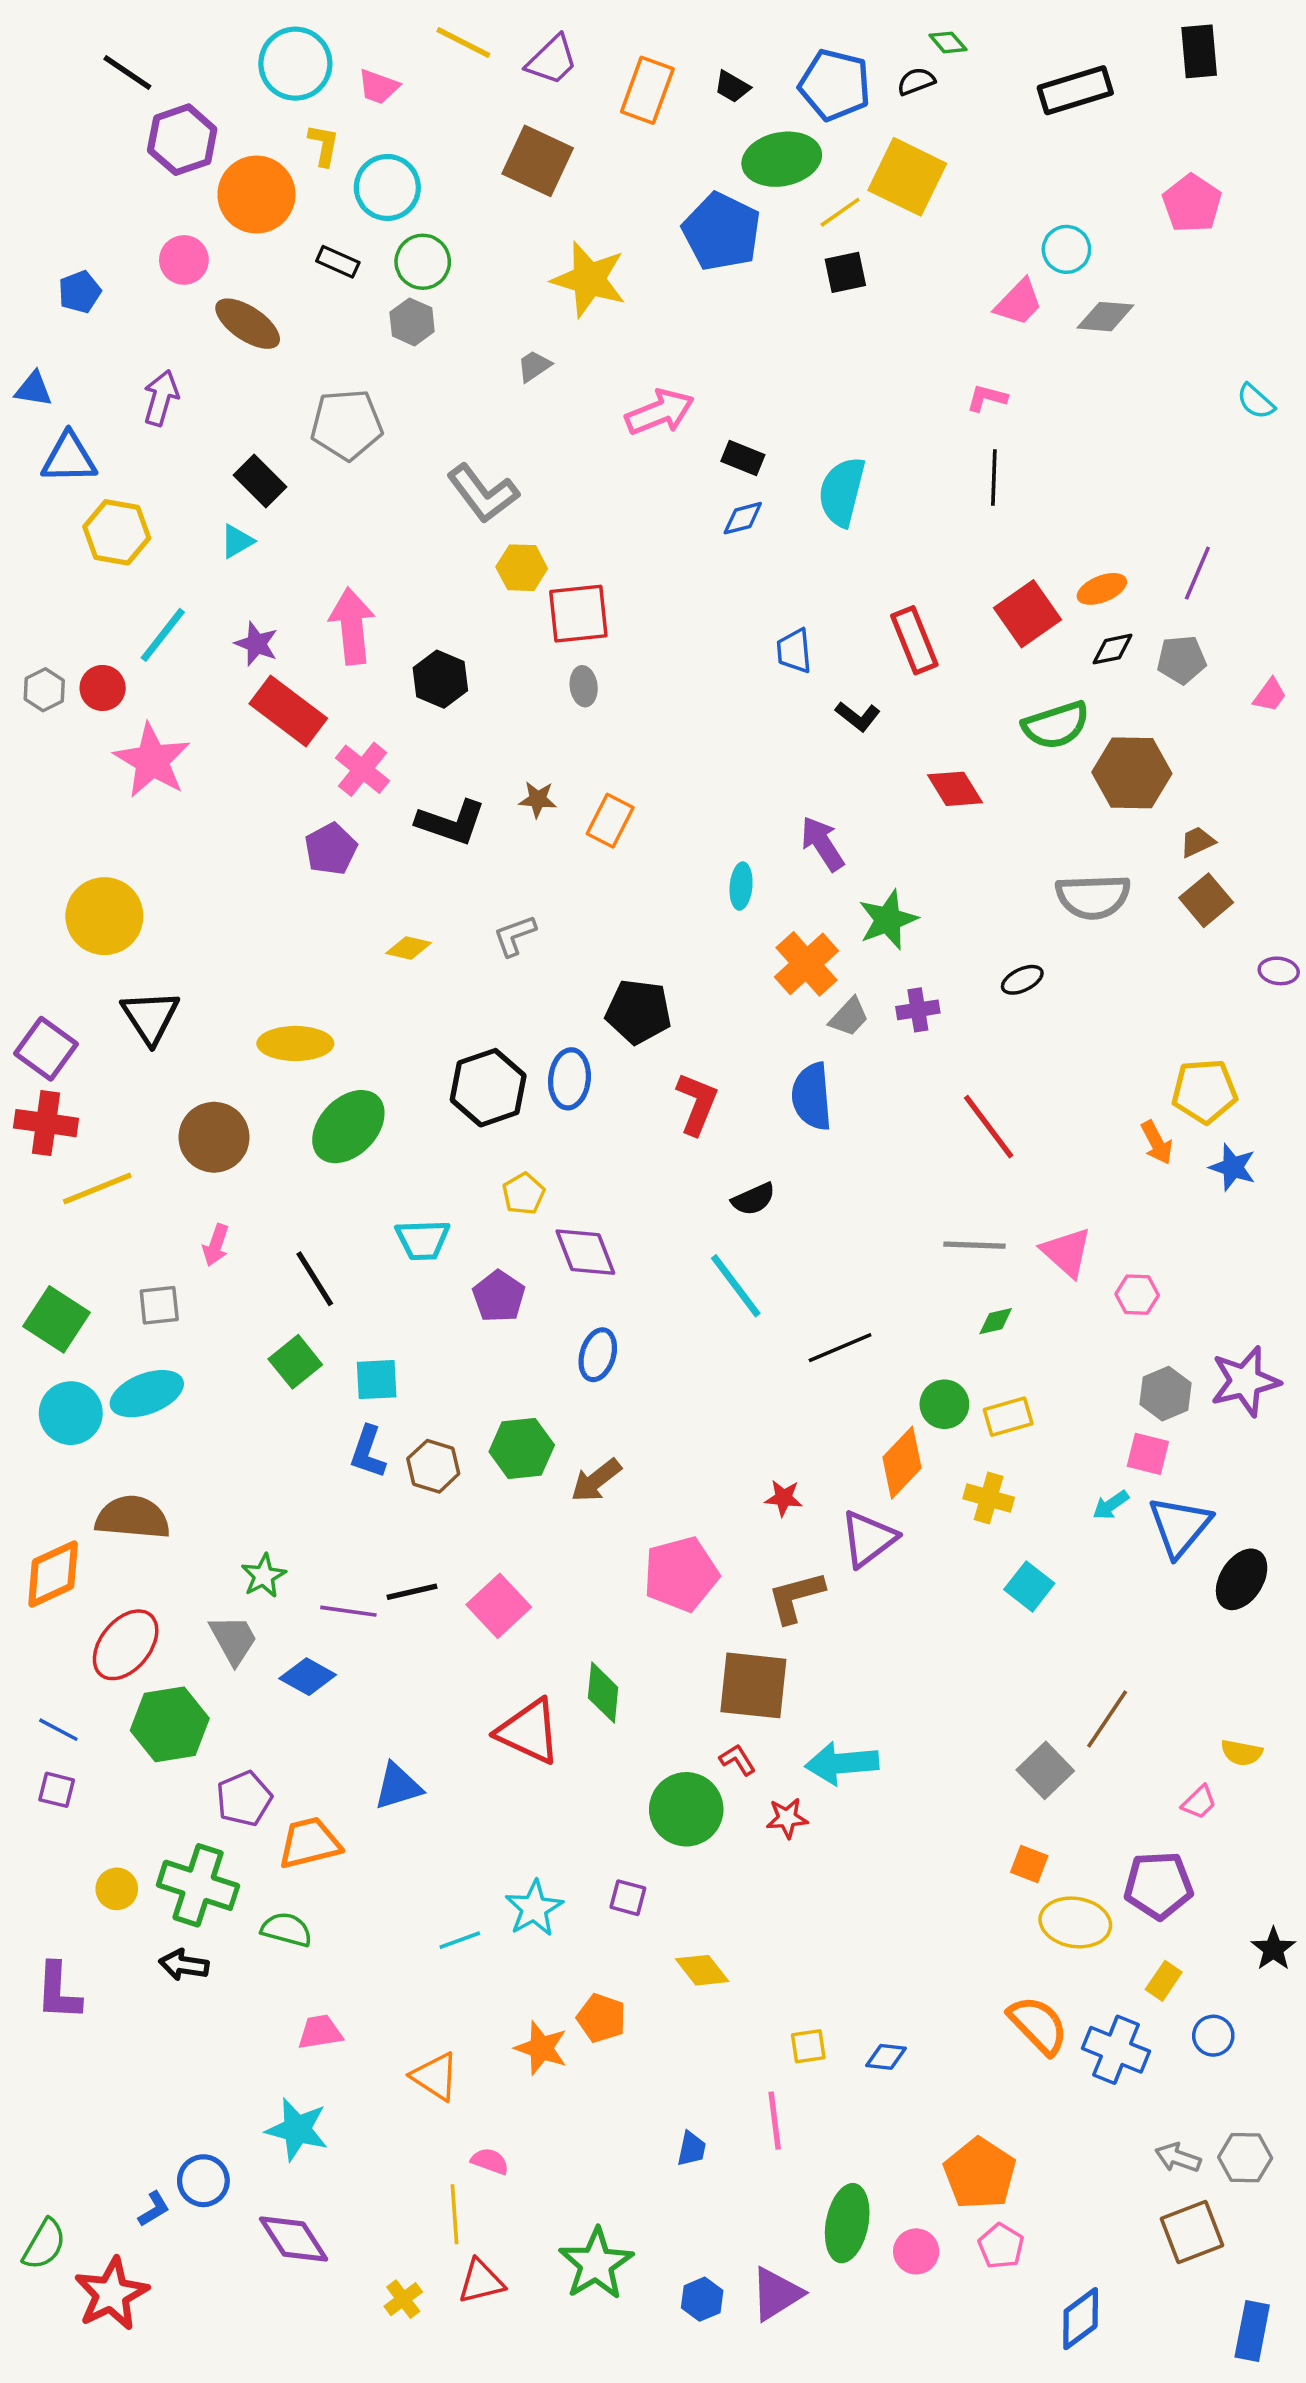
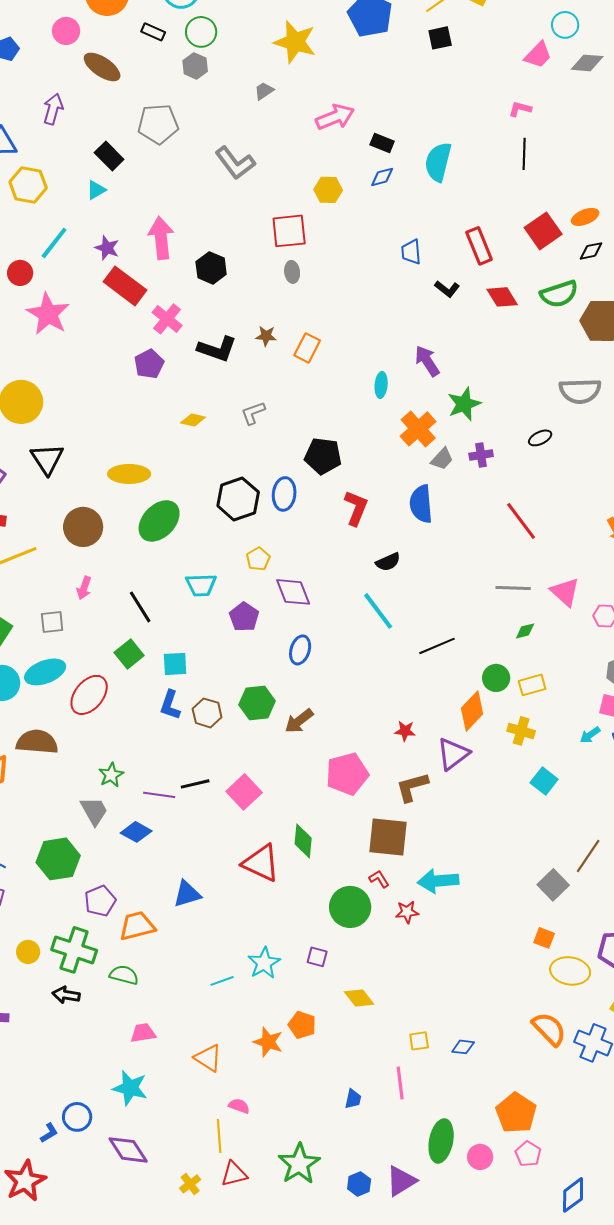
yellow hexagon: (522, 568) -> (328, 190), moved
red diamond: (955, 789) -> (502, 297), moved
red ellipse: (126, 1645) -> (89, 695), moved

